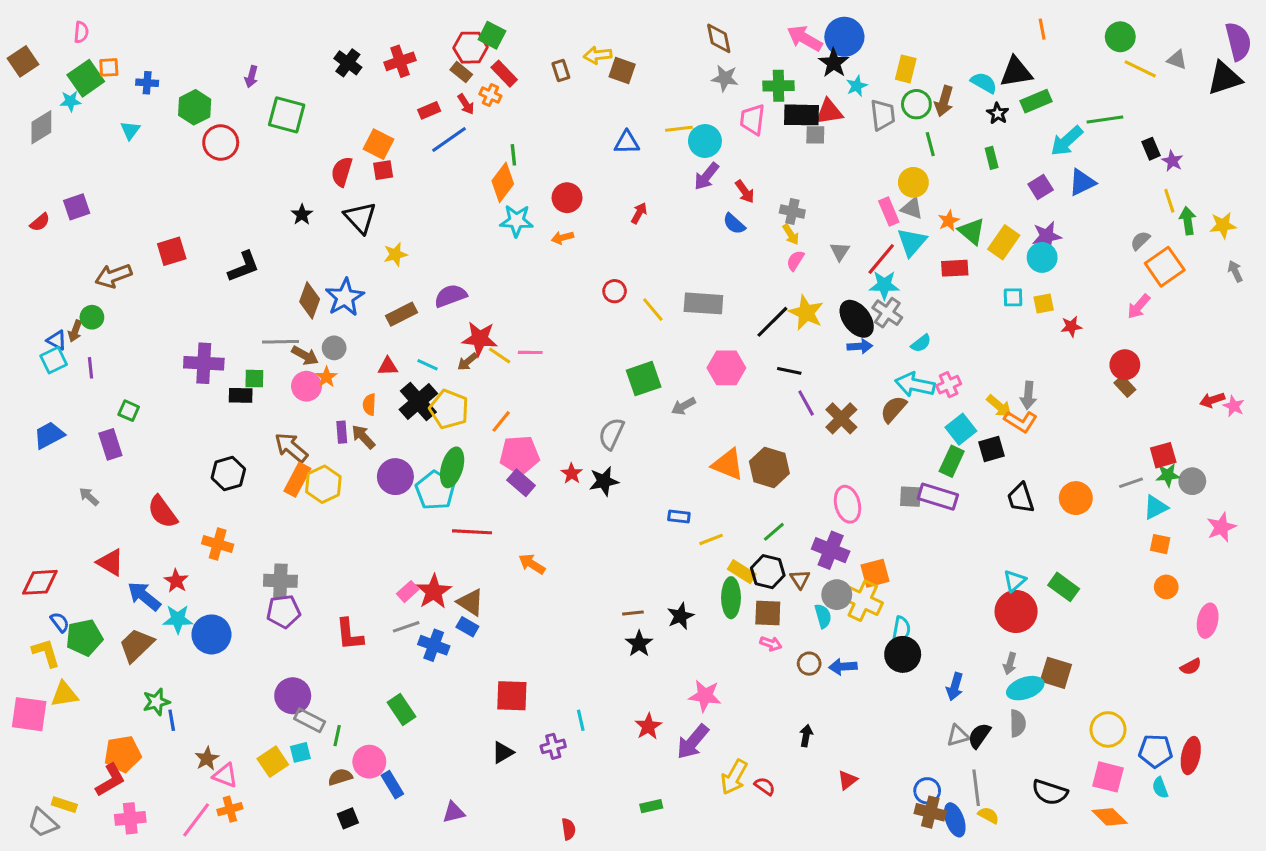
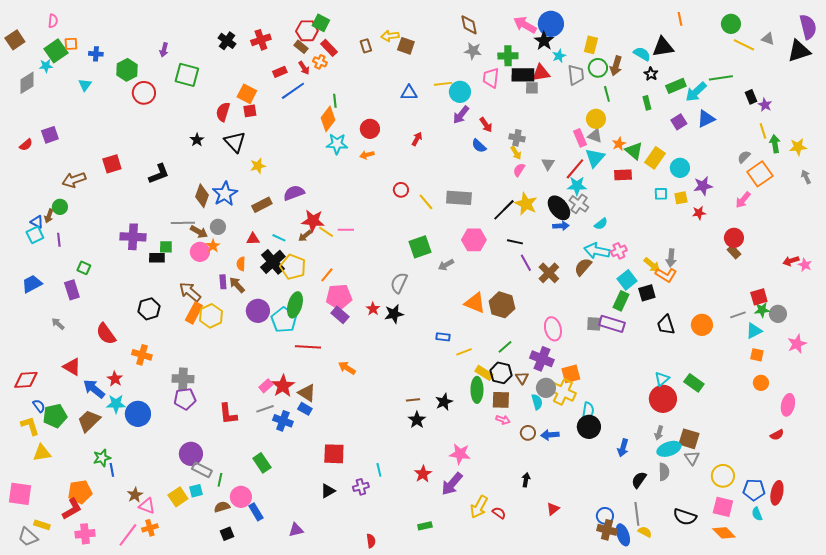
green rectangle: (1036, 101) -> (676, 86), moved
purple star: (1047, 236) -> (703, 186), moved
pink square: (29, 714) -> (20, 494), moved
gray triangle: (958, 736) -> (692, 458), moved, turned -49

